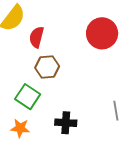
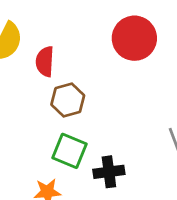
green square: (28, 97) -> (70, 151), moved

